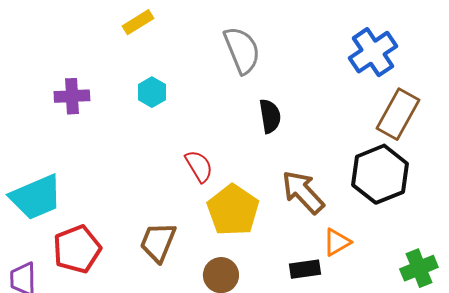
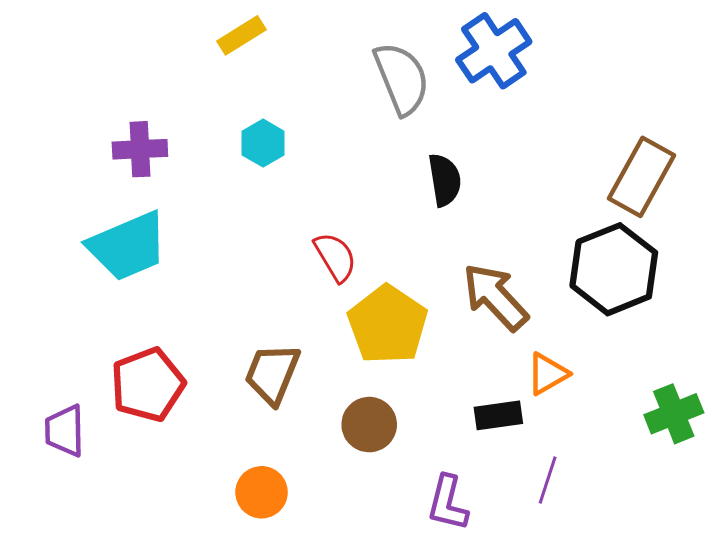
blue cross: (373, 52) -> (494, 51), moved
cyan trapezoid: (36, 197) -> (128, 246), moved

